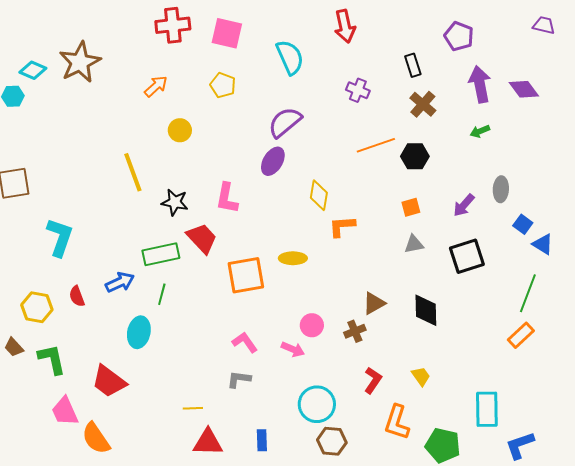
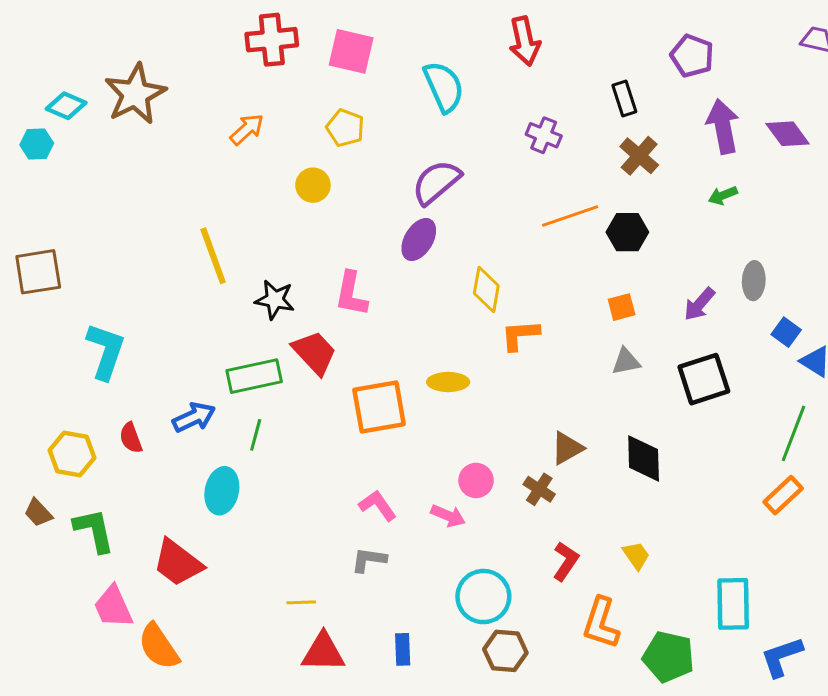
yellow circle: (180, 130) -> (313, 185), moved
brown cross: (355, 331) -> (539, 489), turned -35

